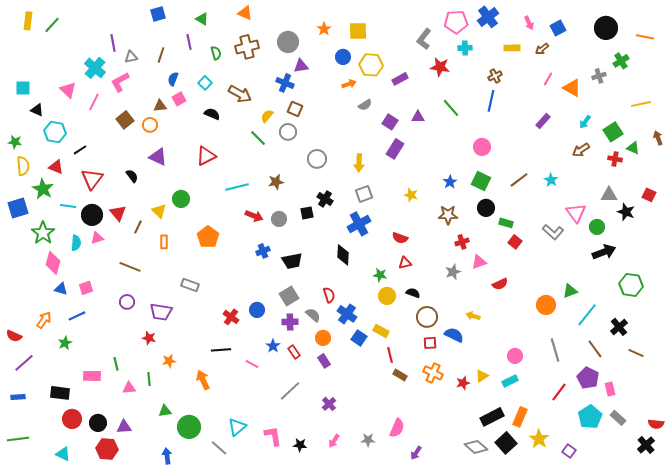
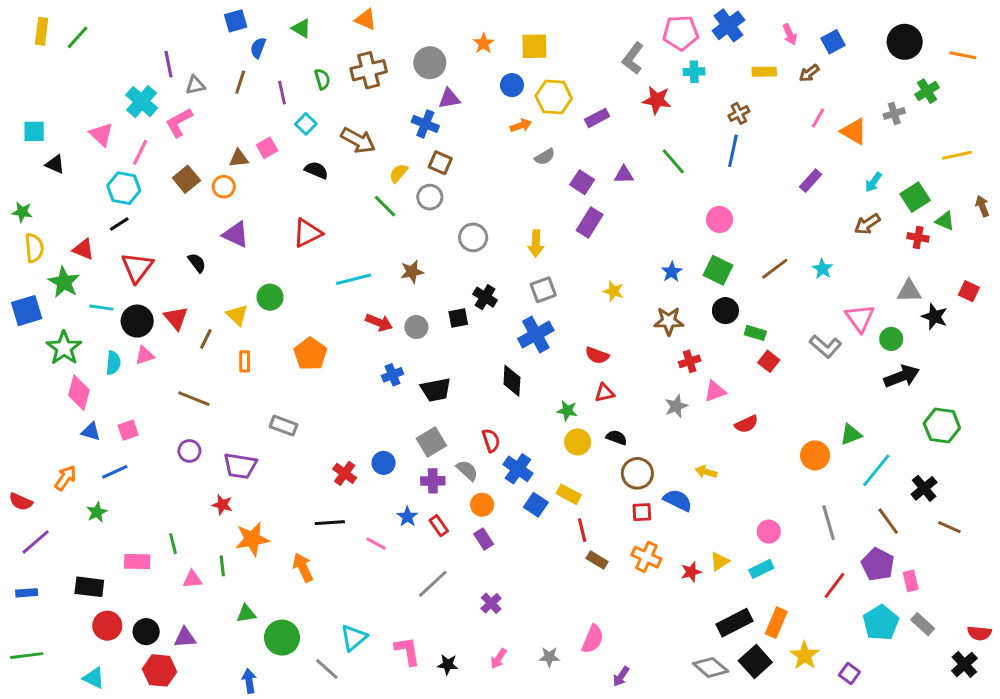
purple line: (189, 42) -> (282, 93), moved
blue semicircle: (173, 79) -> (258, 48), moved
cyan hexagon: (55, 132) -> (124, 188), moved
orange star: (169, 361) -> (252, 539), size x1.6

